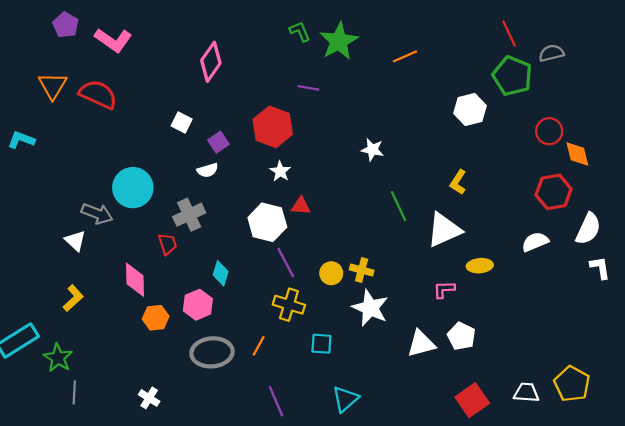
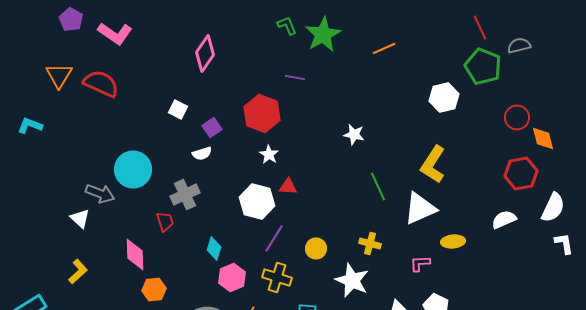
yellow L-shape: (458, 182) -> (433, 164), size x1.6
purple line: (286, 262) -> (274, 238), turned 60
yellow cross: (362, 270) -> (370, 244), moved
pink hexagon: (198, 305) -> (232, 278), moved

